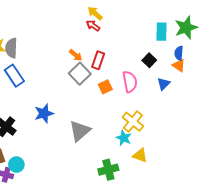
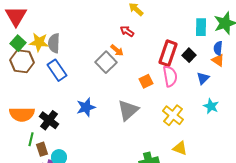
red arrow: (93, 26) -> (127, 31), moved
red rectangle: (98, 60) -> (168, 53), moved, size x1.4
gray square: (80, 74) -> (106, 62), moved
gray triangle: (80, 131) -> (128, 110), moved
cyan star: (124, 138) -> (211, 106), moved

